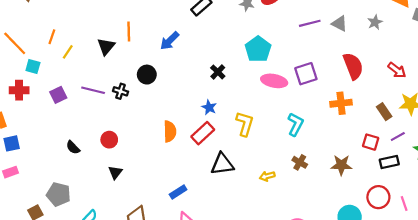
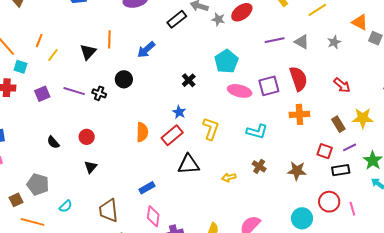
red semicircle: (353, 66) -> (298, 79), moved
red arrow: (397, 70) -> (342, 85), moved
cyan L-shape: (295, 124) -> (257, 131), turned 75

